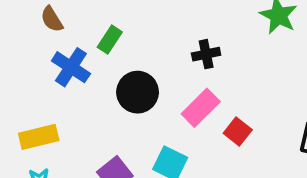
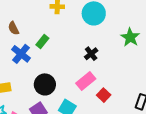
black cross: (206, 54) -> (91, 54), turned -32
black circle: (138, 92) -> (45, 84), moved

